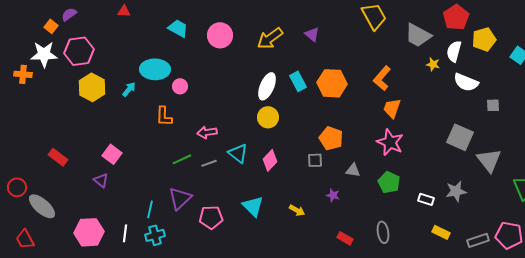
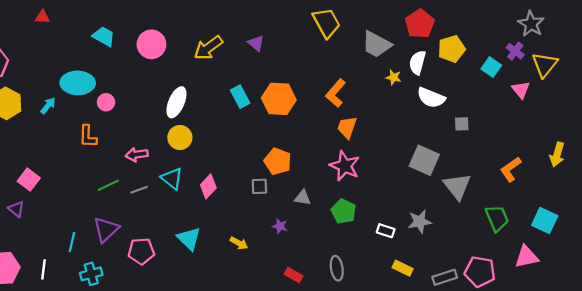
white ellipse: (267, 86) -> (176, 102), moved
yellow circle: (268, 117) -> (180, 137), moved
cyan cross: (155, 235) -> (91, 274), moved

